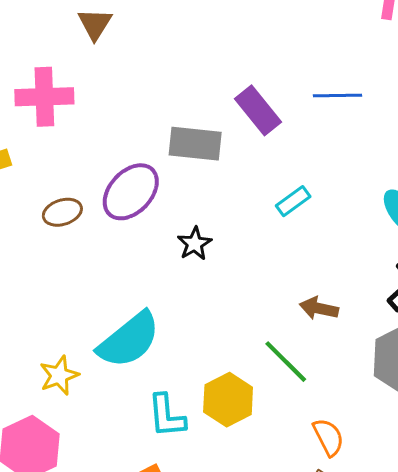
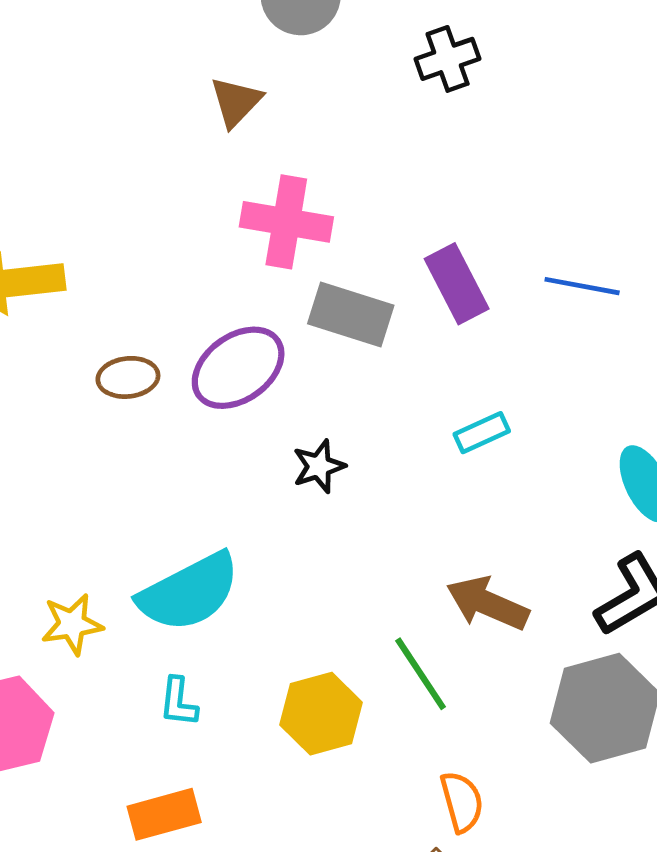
pink cross: (44, 97) -> (286, 222), moved
brown arrow: (319, 308) -> (487, 603), size x1.4
cyan L-shape: (167, 416) -> (178, 702), moved, size x0.7

